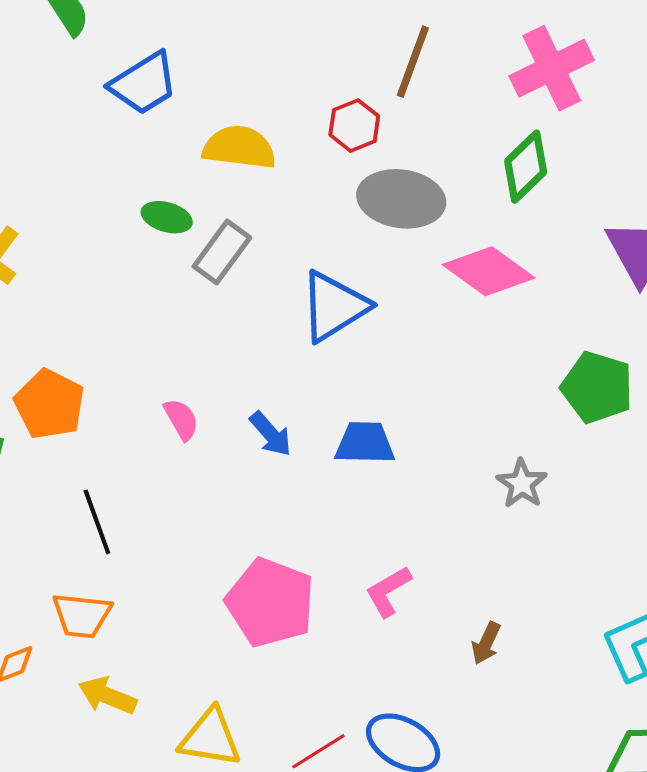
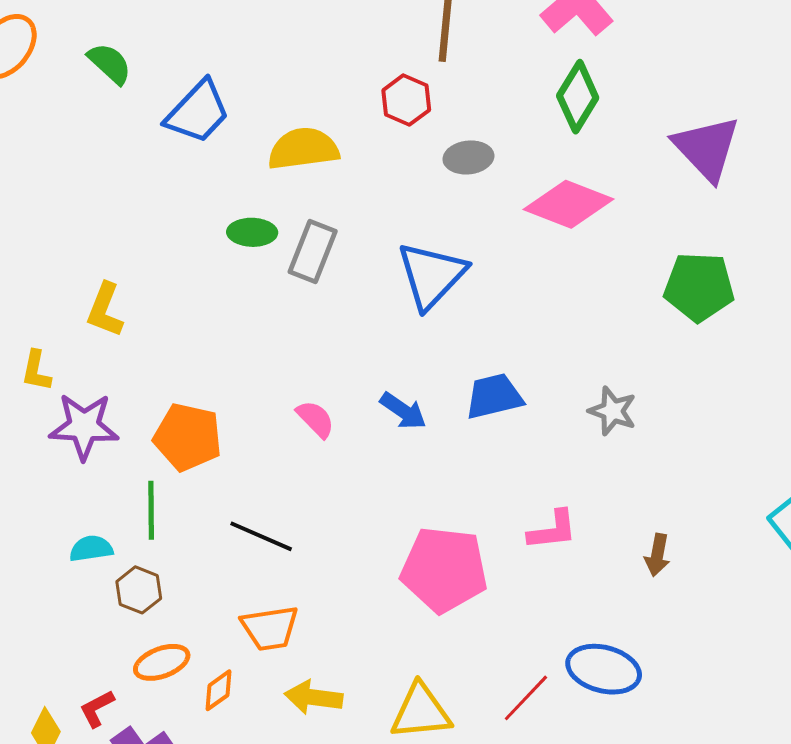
gray ellipse: (401, 199) -> (468, 157), size x0.6
gray star: (522, 484) -> (613, 411), moved
black line: (97, 522) -> (261, 536), turned -32
pink L-shape: (388, 591) -> (552, 530), turned -142

